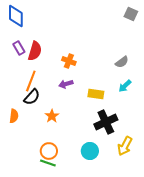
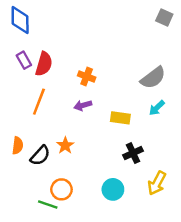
gray semicircle: (122, 62) -> (153, 78), size x1.5
black semicircle: (32, 97) -> (40, 156), moved
black cross: (106, 122) -> (133, 153), size x0.7
green line: (48, 163) -> (48, 204), moved

